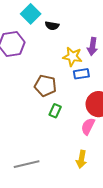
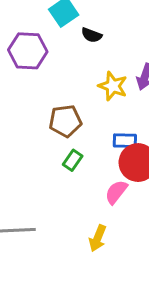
blue rectangle: (81, 74) -> (125, 141), moved
brown pentagon: (45, 86) -> (65, 121), turned -30

